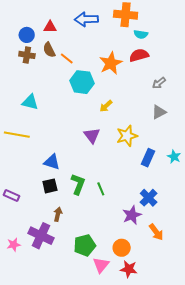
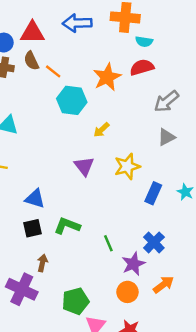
red triangle: (50, 27) -> (32, 33), size x1.5
gray arrow: (159, 83) -> (166, 101), size x1.5
green L-shape: (78, 184) -> (67, 226), turned -90
green line: (101, 189) -> (108, 243), moved
orange arrow: (156, 232) -> (163, 285), turned -90
orange circle: (122, 248) -> (127, 292), moved

